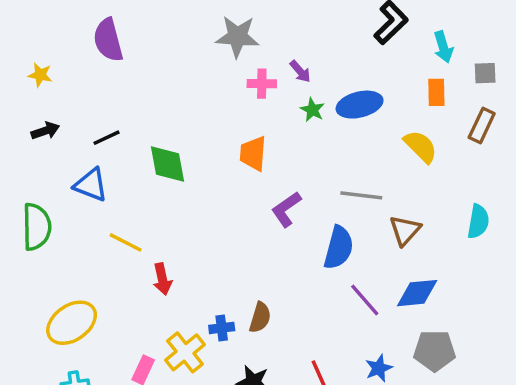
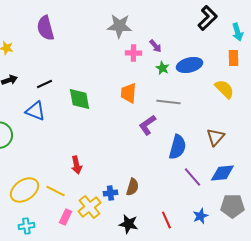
gray line: (361, 195) -> (168, 102), moved
yellow line: (126, 242) -> (55, 191), moved

